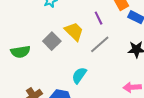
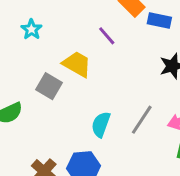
gray line: (100, 44) -> (142, 120), moved

